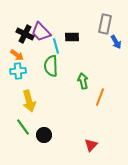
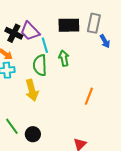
black rectangle: (72, 37) -> (69, 25), moved, size x1.5
green arrow: (83, 81) -> (64, 58), moved
yellow arrow: (29, 101) -> (32, 90), moved

